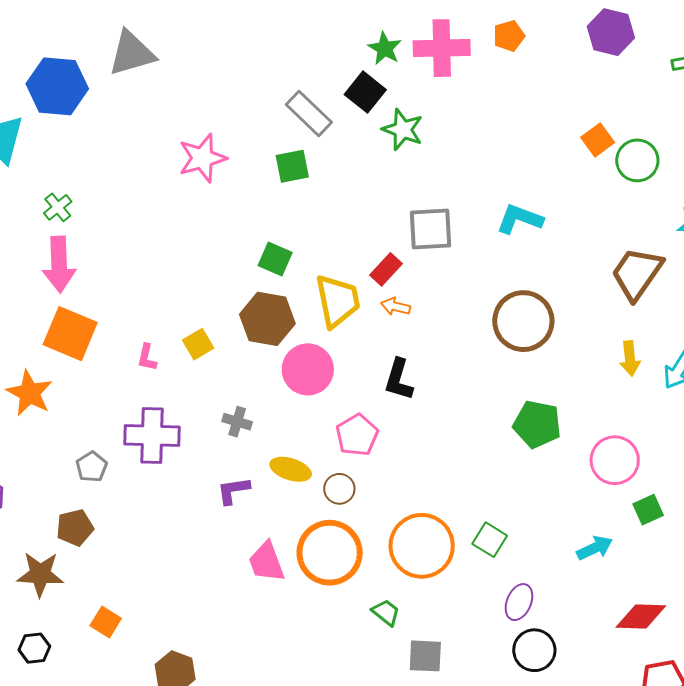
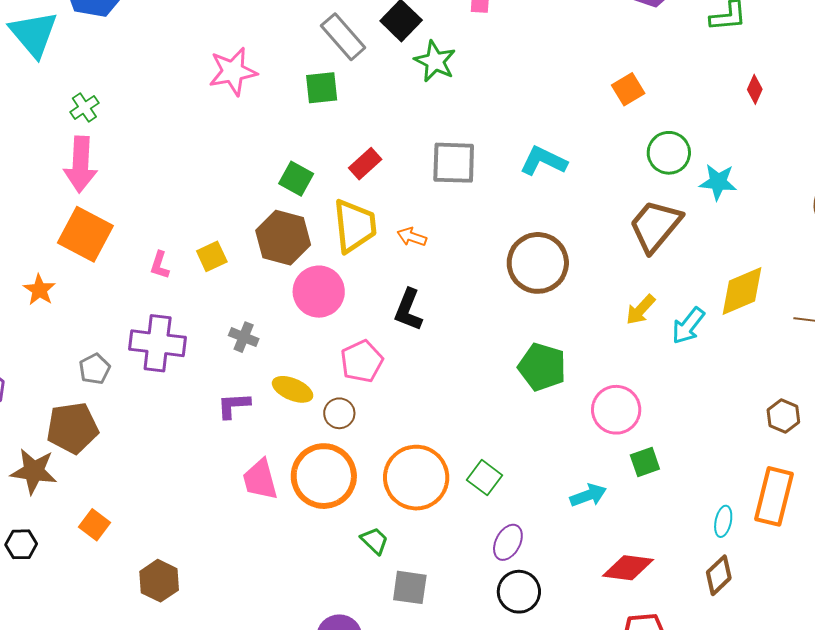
green circle: (637, 160) -> (669, 153), moved
red rectangle: (386, 269) -> (365, 164), moved
yellow arrow: (630, 358) -> (641, 310), turned 44
orange star: (29, 393) -> (39, 290), size x0.7
brown pentagon: (75, 528) -> (72, 428), size x1.4

